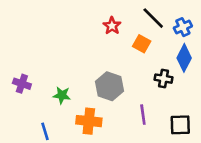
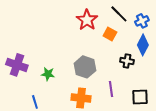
red star: (112, 26) -> (87, 20), size x1.5
purple cross: (22, 84) -> (17, 65), size x1.5
orange cross: (89, 121) -> (81, 98), moved

